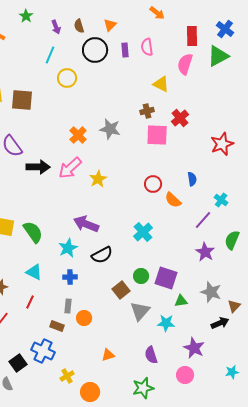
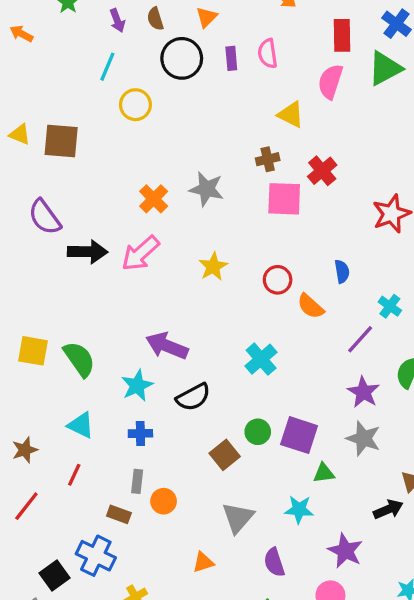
yellow star: (98, 179) -> (213, 267), moved
gray star: (211, 292) -> (363, 438), moved
gray triangle: (140, 311) -> (238, 518), moved

